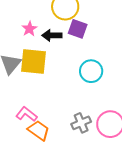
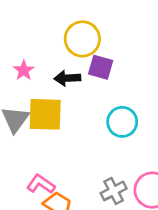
pink star: (29, 29) -> (24, 70), moved

